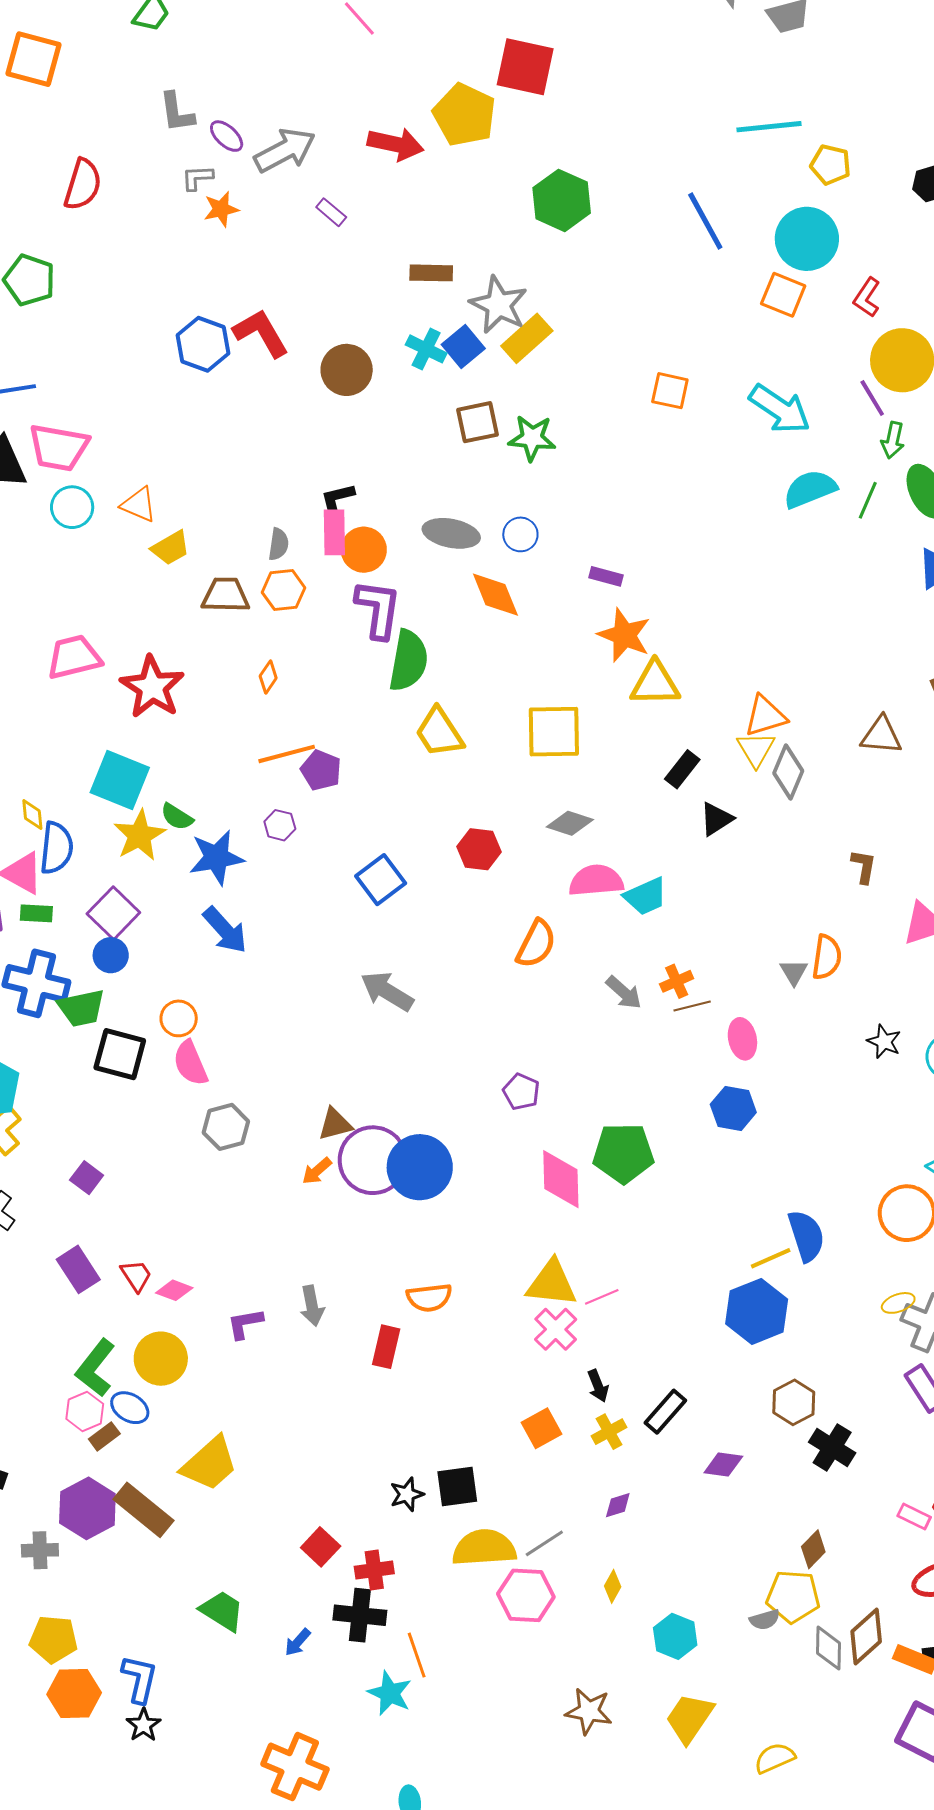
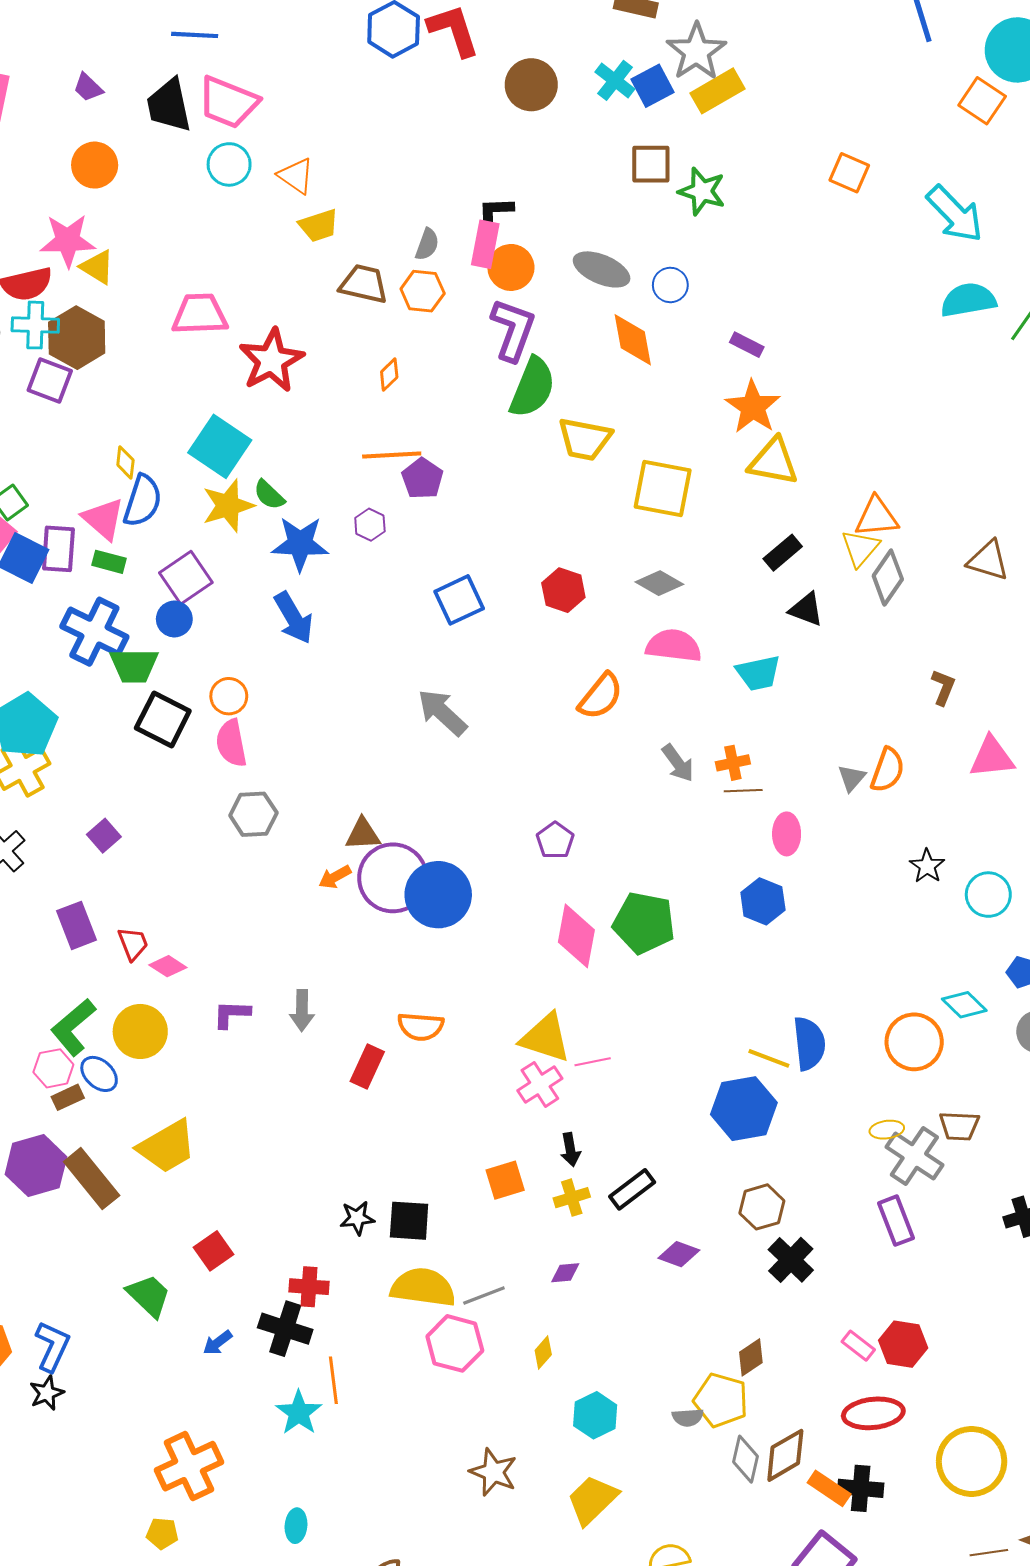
yellow trapezoid: (439, 732) -> (585, 439), moved, turned -58
black triangle: (716, 819) -> (806, 609), turned 42
cyan trapezoid: (646, 896) -> (758, 673), moved
yellow line: (771, 1258) -> (769, 1058), turned 33
red square: (321, 1547) -> (213, 1251), moved
orange cross: (295, 1767) -> (189, 1466), turned 30

